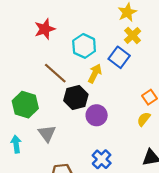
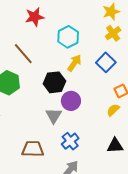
blue square: (119, 57) -> (106, 62), moved
brown line: (55, 73) -> (23, 54), moved
gray triangle: (47, 133) -> (54, 116), moved

